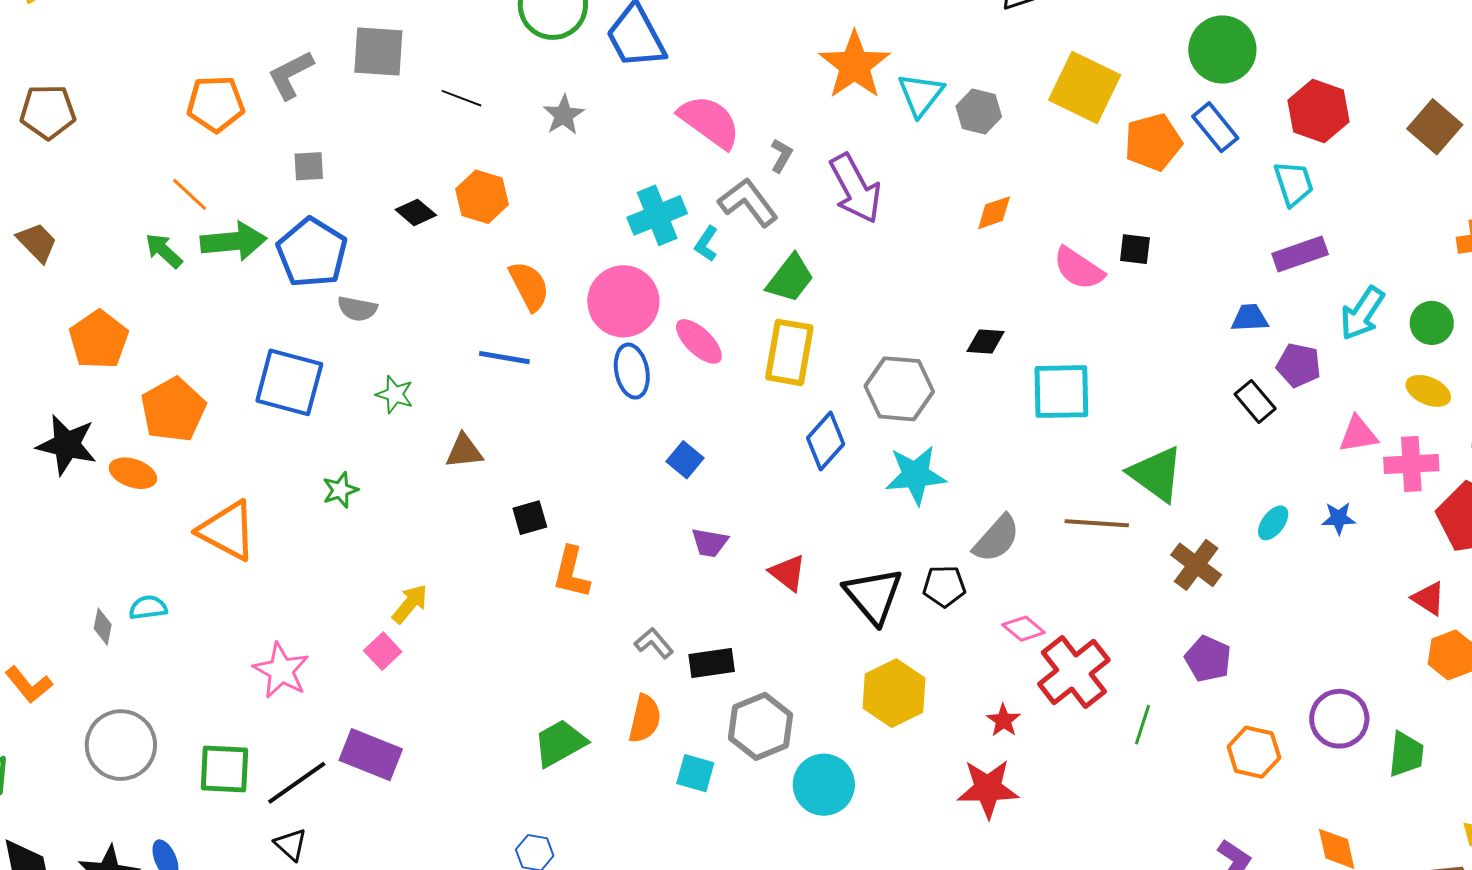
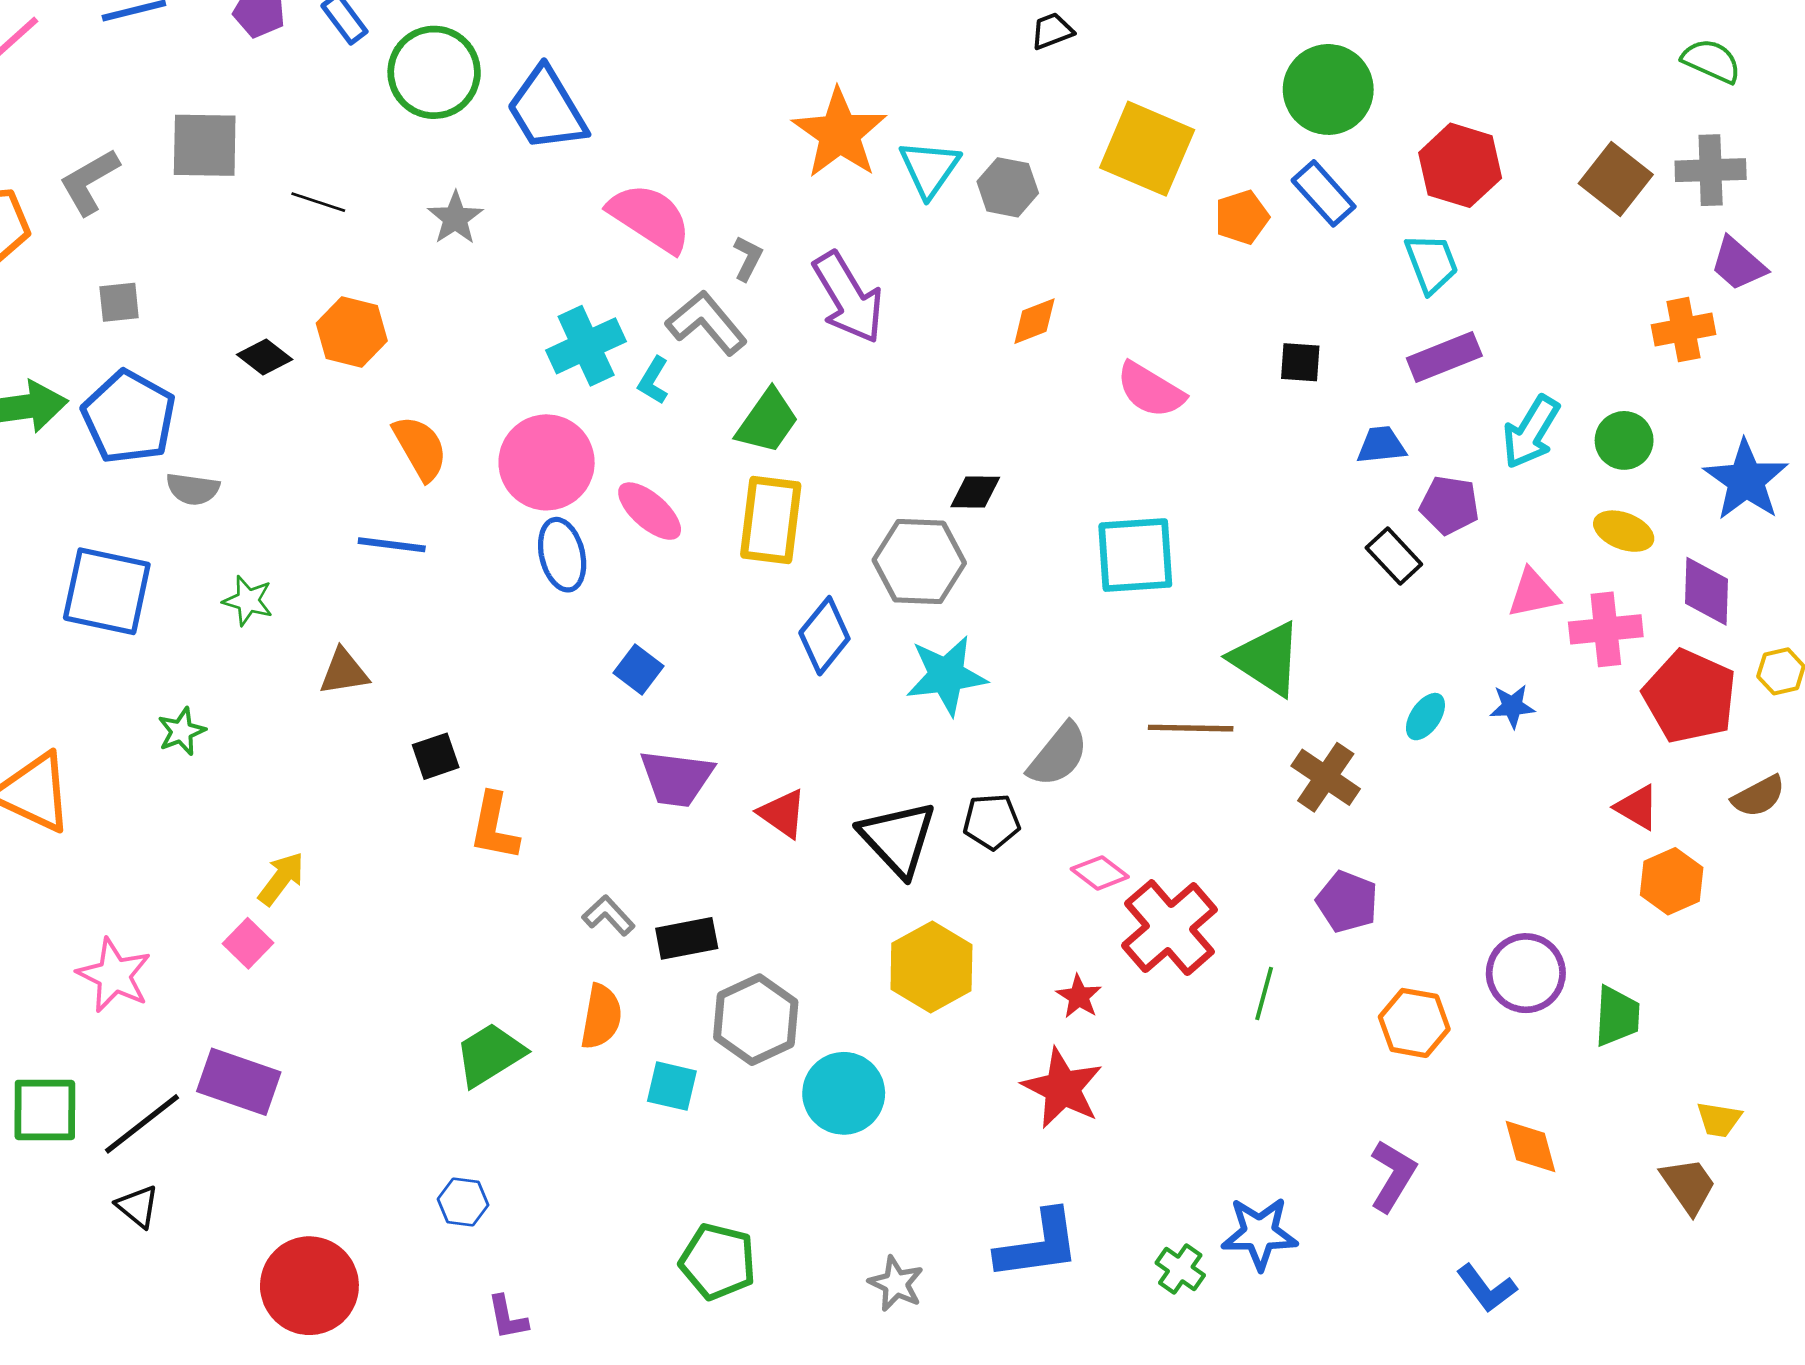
orange pentagon: (1153, 142) -> (1242, 217), size x0.7
black square: (1135, 249) -> (1300, 362), moved
black diamond: (986, 341) -> (975, 492), moved
purple trapezoid: (710, 543) -> (676, 778), size x1.5
red star: (988, 789) -> (1062, 1088), turned 30

